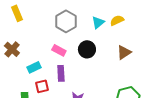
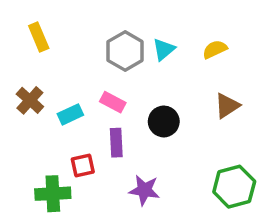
cyan triangle: (98, 22) -> (164, 49), moved
black circle: (87, 49) -> (164, 121), moved
cyan rectangle: (34, 67) -> (70, 114), moved

